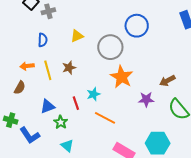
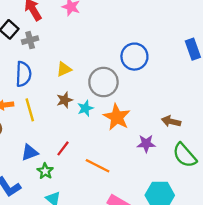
blue semicircle: (43, 40) -> (23, 74), size x1.5
brown star: (69, 68) -> (65, 100), moved
brown arrow: (167, 81) -> (171, 121), turned 42
cyan star: (93, 94) -> (85, 108), moved
red line: (76, 103) -> (63, 148), turned 56

